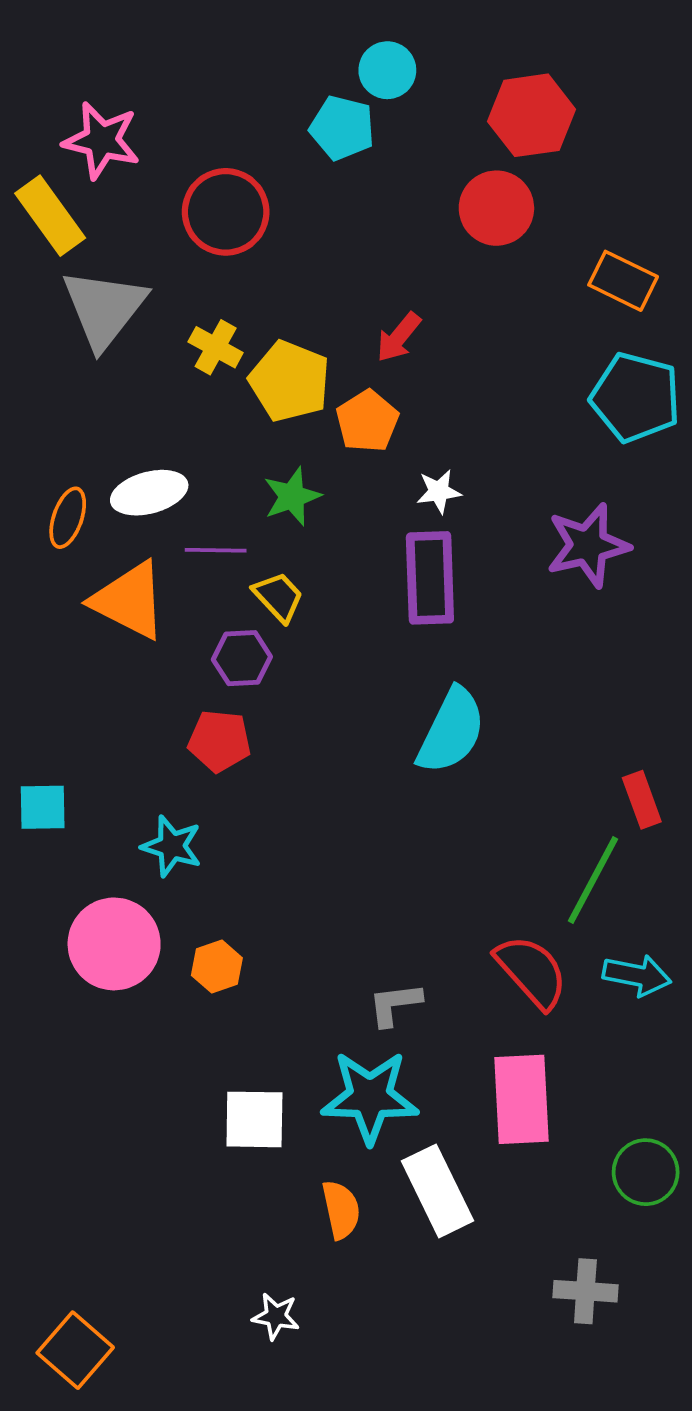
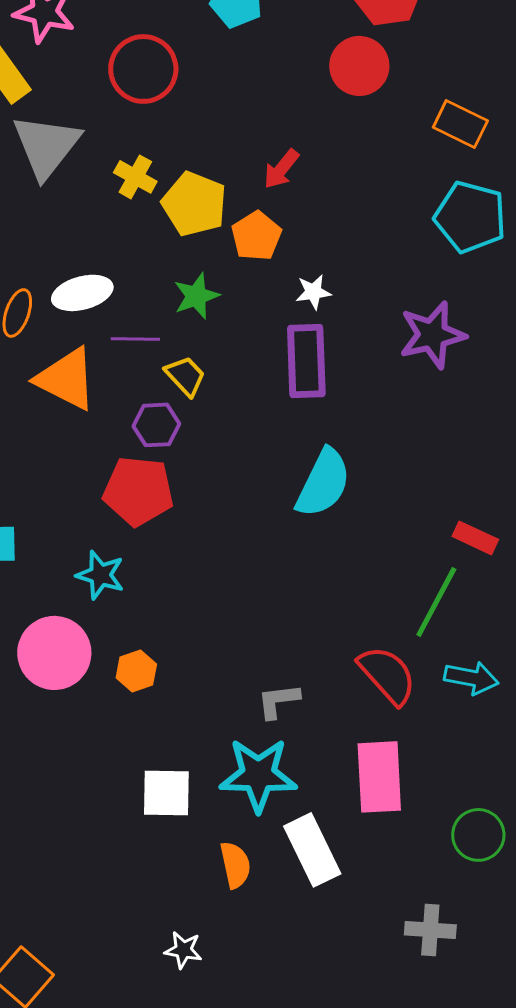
red pentagon: (219, 741) -> (138, 491), size x1.4
red rectangle: (642, 800) -> (475, 538), turned -45

